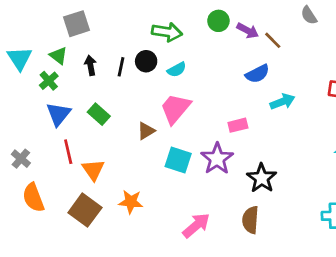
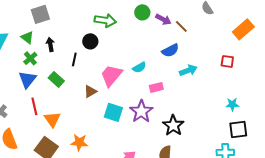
black line: (121, 67) -> (74, 59), moved
cyan semicircle: (177, 70) -> (139, 67), moved
green cross: (49, 81) -> (30, 58), moved

